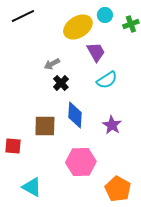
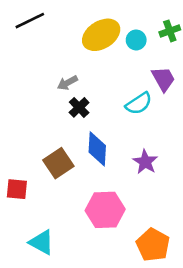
cyan circle: (105, 15) -> (136, 40), moved
purple trapezoid: (96, 52) -> (163, 79), moved
brown square: (45, 126) -> (58, 163), turned -35

